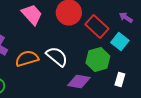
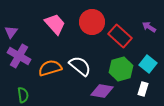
cyan square: (120, 42) -> (148, 64), moved

